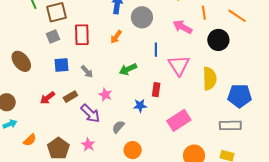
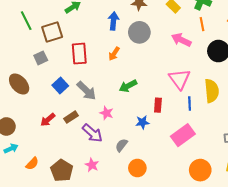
gray square: (53, 36) -> (41, 58), moved
blue line: (156, 50) -> (190, 104), moved
blue square: (62, 65) -> (60, 85), turned -35
gray arrow: (87, 72) -> (87, 91), size x1.5

